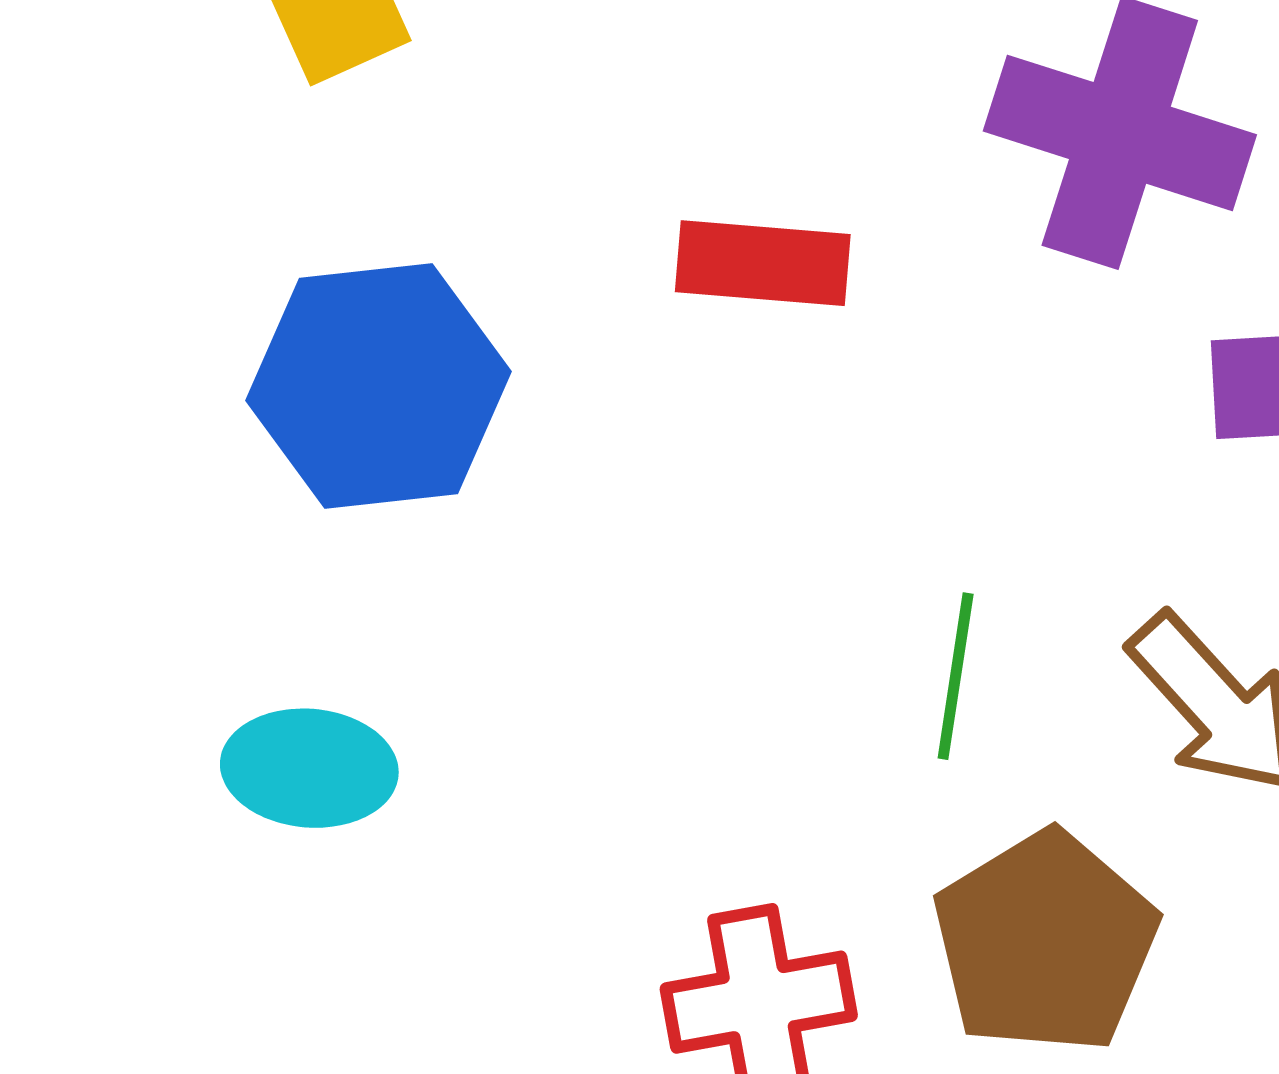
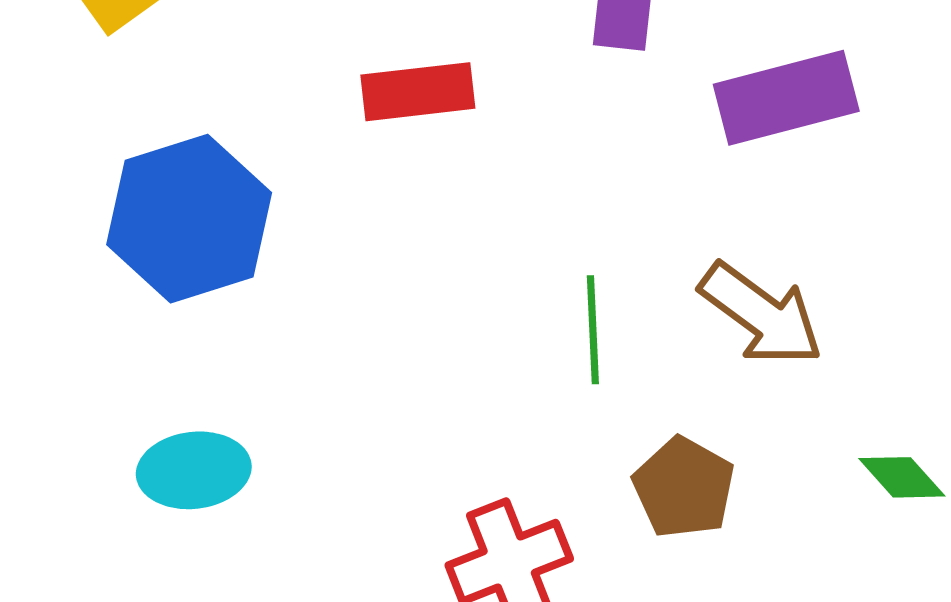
brown pentagon: (1045, 942) -> (684, 488), size x0.7

